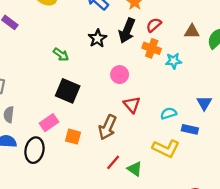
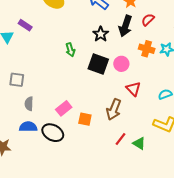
orange cross: (152, 48) -> (147, 49), moved
green arrow: (61, 54) -> (70, 50), turned 40
black square: (68, 91) -> (98, 64), moved
black ellipse: (34, 150) -> (53, 133), turned -70

